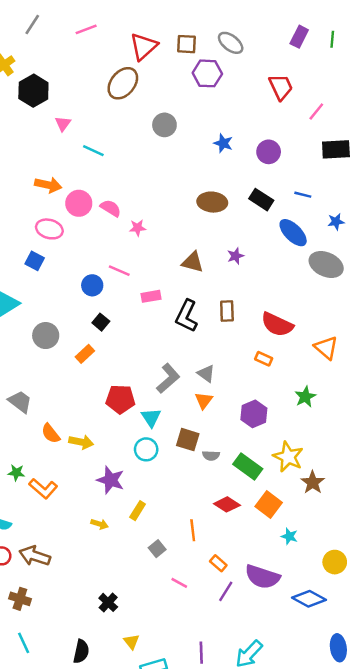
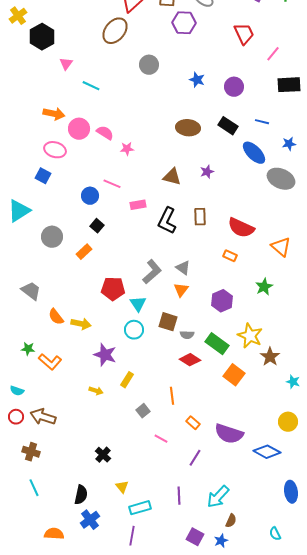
red diamond: (227, 504) -> (190, 360), moved
cyan star: (289, 536) -> (293, 382), moved
purple line: (226, 591) -> (195, 458), moved

